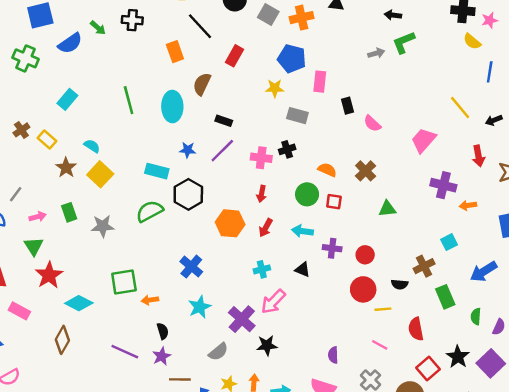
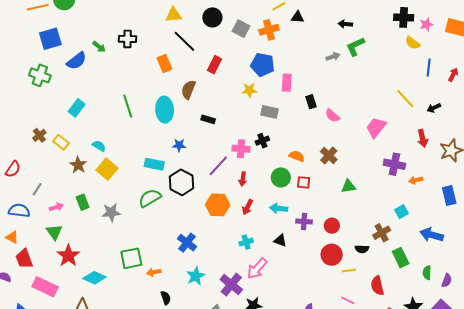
purple line: (222, 151) -> (218, 166), moved
blue arrow: (484, 272) -> (432, 235), turned 50
pink rectangle: (19, 311) -> (45, 287), size x1.4

